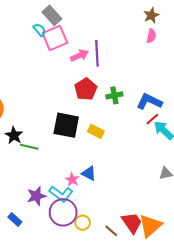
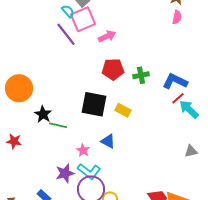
purple line: (97, 53) -> (66, 34), moved, turned -35
red pentagon: (86, 89) -> (113, 69), turned 30
blue triangle: (89, 173) -> (108, 141), moved
pink star: (72, 180) -> (83, 150), moved

